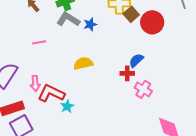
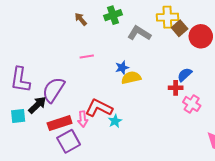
gray L-shape: (68, 19) -> (139, 33), moved
blue star: (90, 24) -> (122, 68), moved
pink arrow: (35, 83) -> (83, 119), moved

